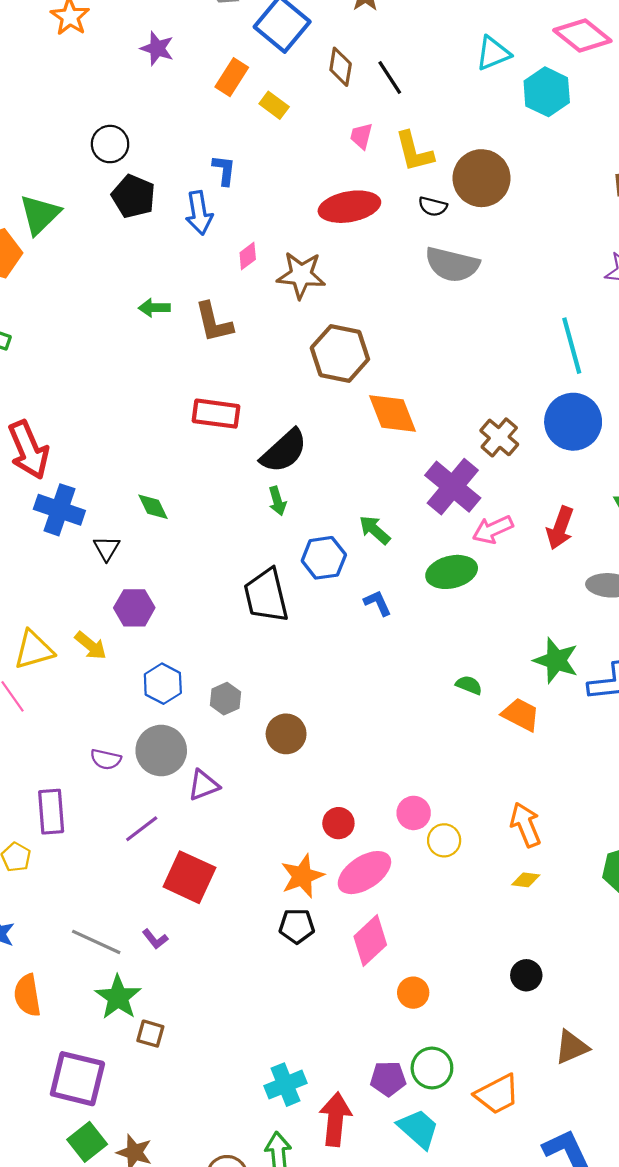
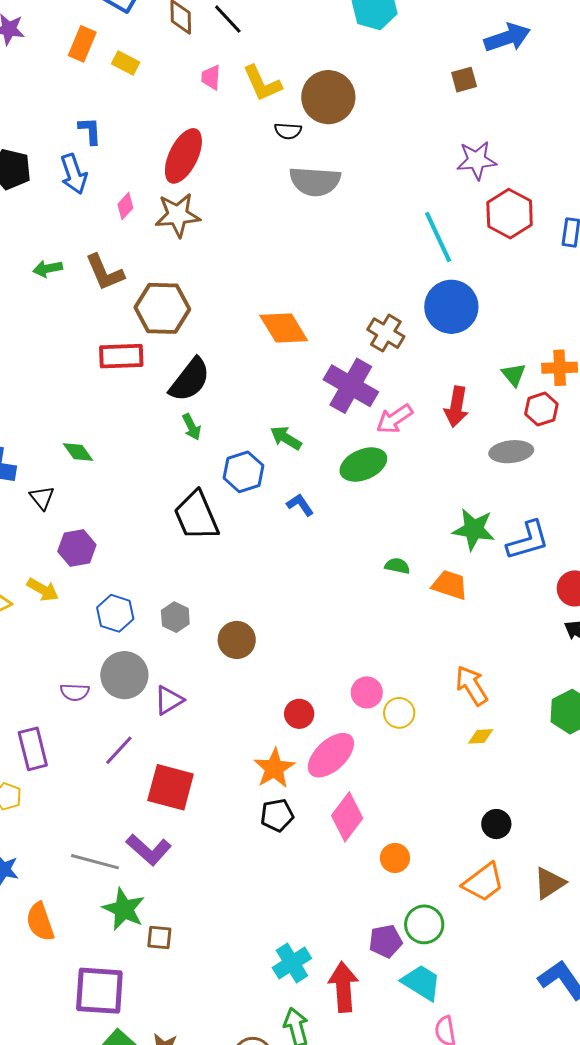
red ellipse: (349, 207) -> (183, 156), moved, turned -44
brown hexagon: (340, 354) -> (162, 308), moved
purple L-shape: (155, 939) -> (149, 850), size x1.8
orange trapezoid: (497, 1094) -> (483, 882), moved

